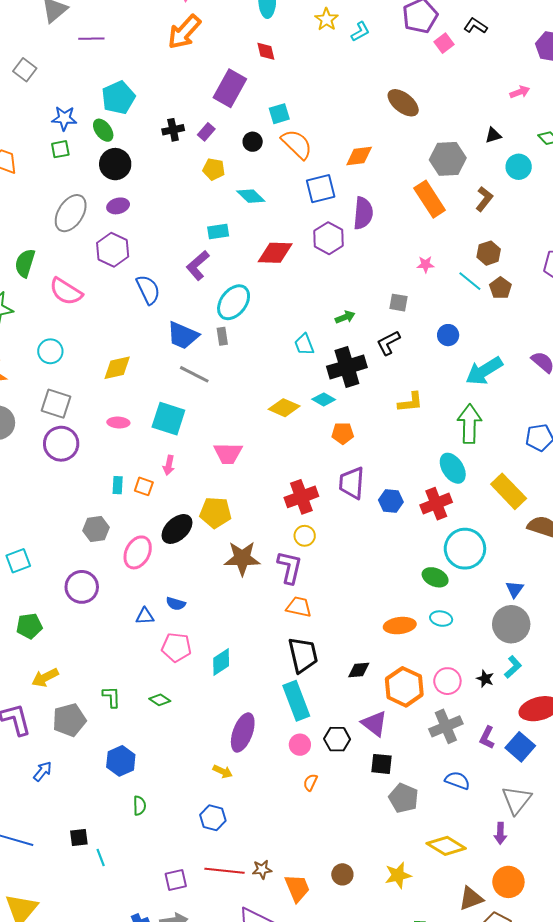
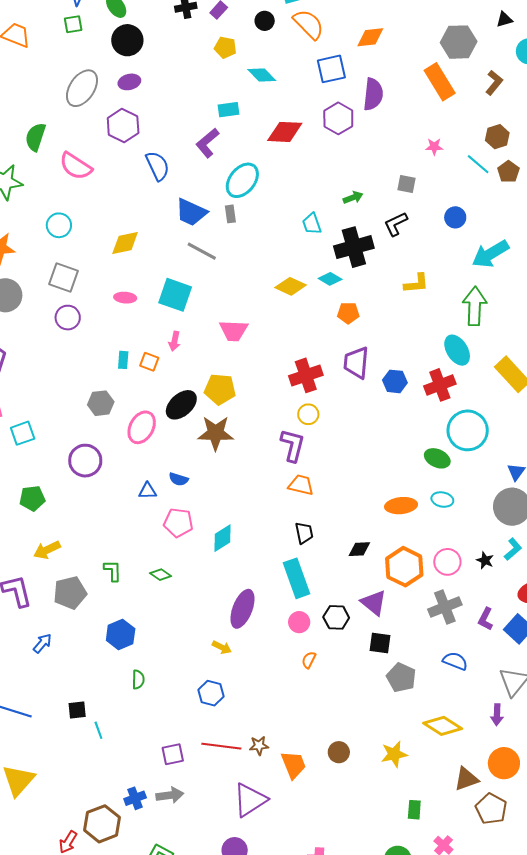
purple circle: (61, 444) -> (68, 318), size x0.7
brown star: (242, 558) -> (216, 433), moved
black trapezoid: (303, 655) -> (304, 533), size x0.6

